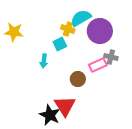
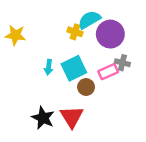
cyan square: (60, 44) -> (74, 68), moved, size x1.6
black star: (50, 115) -> (43, 118), moved

